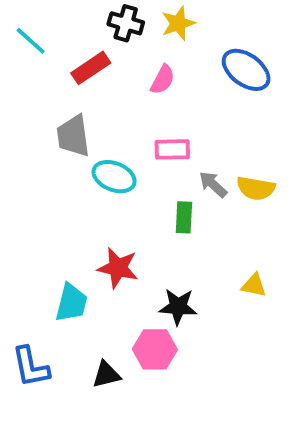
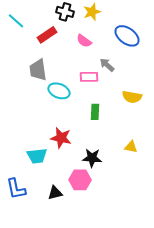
pink semicircle: (163, 80) -> (84, 41), turned 98
gray arrow: (213, 184) -> (107, 65), moved
cyan trapezoid: (71, 303) -> (37, 156), turned 70

